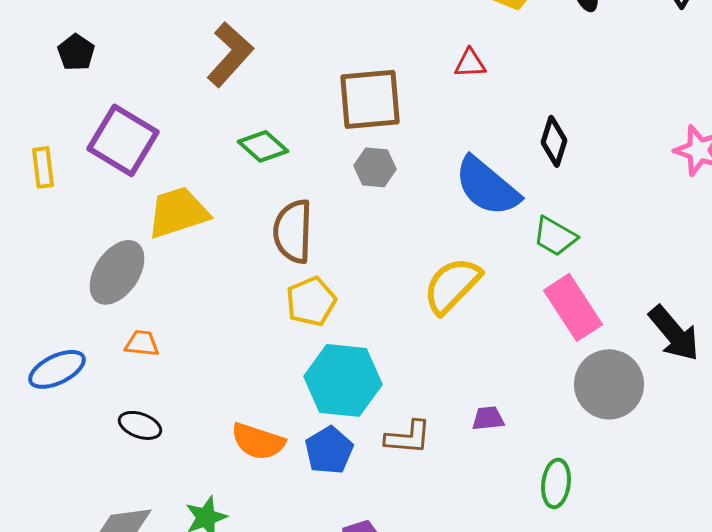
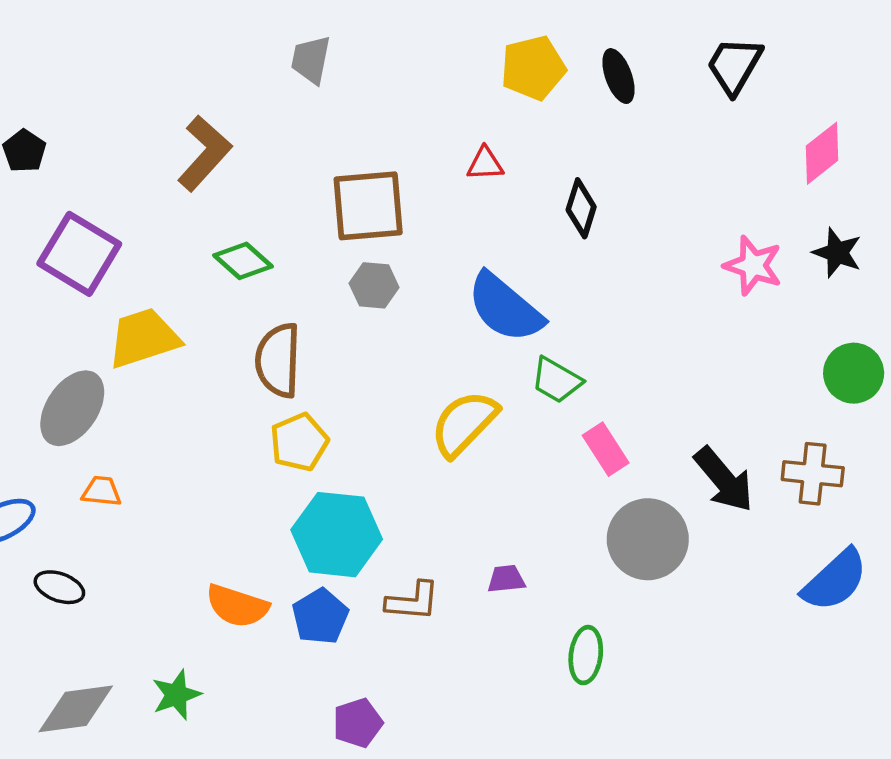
black diamond: (554, 141) -> (581, 208), moved
green trapezoid: (555, 236) -> (557, 380), moved
pink rectangle: (573, 307) -> (606, 449), size x0.7
black ellipse: (140, 425) -> (59, 587), moved

